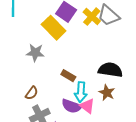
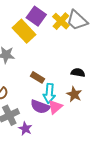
black semicircle: (110, 70) -> (78, 73), size x0.6
pink triangle: (87, 106) -> (55, 107), turned 42

